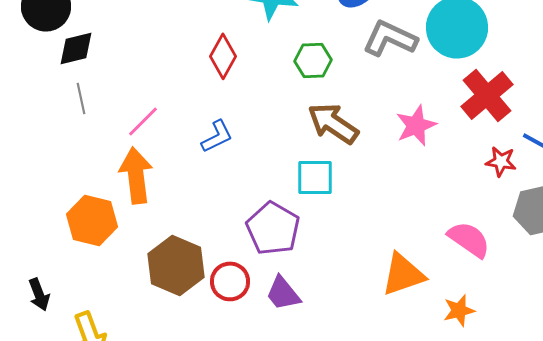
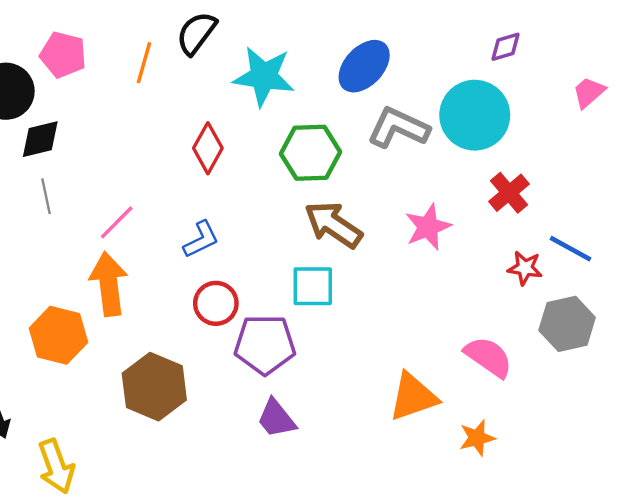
green hexagon: (313, 60) -> (311, 153), size x1.4
red cross: (487, 95) -> (509, 193), size x0.7
purple pentagon: (273, 228) -> (265, 344), turned -30
red circle: (230, 281) -> (216, 303), moved

